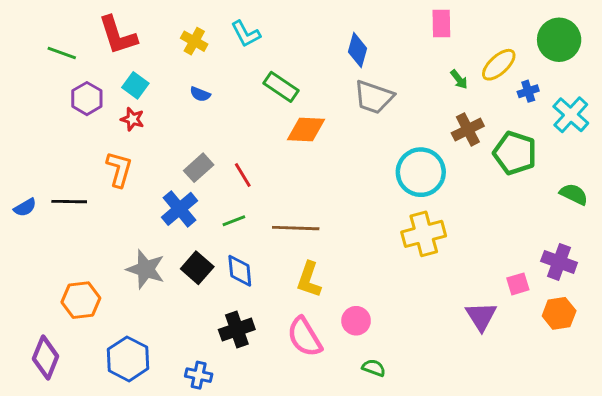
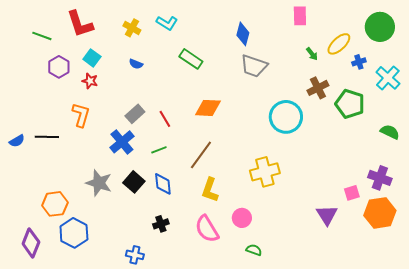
cyan L-shape: (246, 34) -> (167, 23), turned -30
orange diamond: (306, 129) -> (208, 108), moved
brown line: (296, 228) -> (201, 155), turned -56
yellow cross: (424, 234) -> (265, 172), moved
orange hexagon: (559, 313) -> (380, 213), size x1.4
black cross: (237, 330) -> (161, 224), size x0.7
blue hexagon: (128, 359) -> (74, 233), moved

